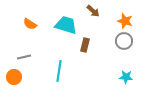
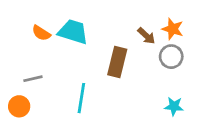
brown arrow: (93, 11) -> (146, 36), moved
cyan trapezoid: (66, 25) -> (73, 32), moved
brown rectangle: (85, 45) -> (117, 62), size x1.5

